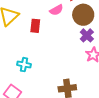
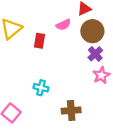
cyan cross: (24, 65) -> (41, 88), moved

